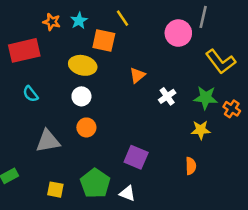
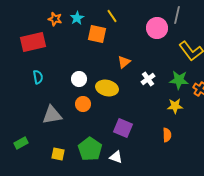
yellow ellipse: (83, 65) -> (107, 88), moved
cyan semicircle: (31, 94) -> (38, 77), turned -152

